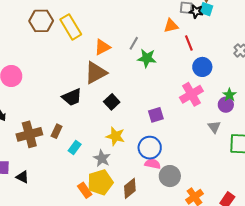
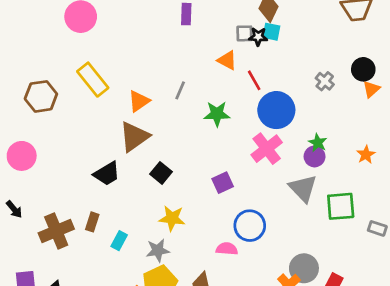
brown hexagon: (41, 21) -> (41, 96), moved
orange triangle: (171, 26) -> (227, 60), turned 49
green star: (147, 58) -> (217, 114), moved
blue circle: (202, 67) -> (276, 110), size x1.4
gray triangle: (214, 127) -> (303, 188), size x1.6
blue circle: (150, 148) -> (250, 226), moved
gray star: (102, 158) -> (158, 250), turned -30
gray circle: (170, 176) -> (304, 268), moved

